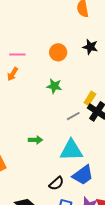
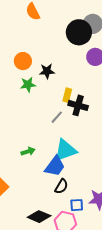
black star: (90, 47) -> (47, 71), moved
green star: (54, 86) -> (28, 85), moved
blue trapezoid: (83, 175) -> (55, 166), moved

